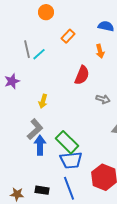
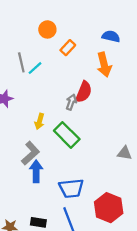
orange circle: (46, 12) -> (47, 29), moved
orange arrow: (100, 51) -> (104, 65), size x1.5
gray arrow: (103, 99) -> (71, 102), moved, turned -88
green rectangle: (67, 142) -> (67, 135), moved

